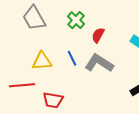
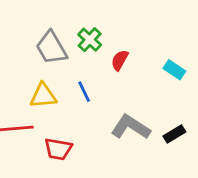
gray trapezoid: (34, 18) -> (51, 48), moved
gray L-shape: (99, 63) -> (131, 127), moved

